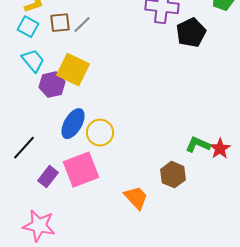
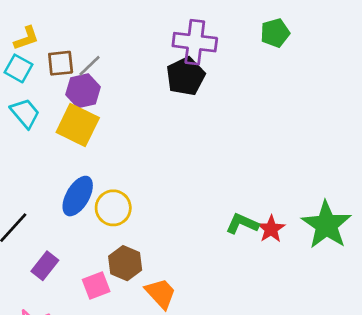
black pentagon: (191, 33) -> (186, 76), moved
purple hexagon: (52, 85) -> (83, 91), moved
pink square: (81, 170) -> (96, 286), moved, size x0.6
brown hexagon: (173, 175) -> (125, 263), moved

